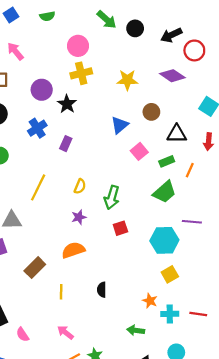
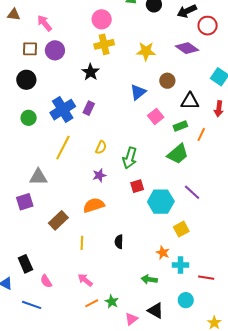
purple circle: (42, 90) -> (55, 50), moved
blue cross: (37, 128) -> (63, 110), moved, size x1.4
purple line: (192, 222) -> (192, 192), moved, turned 36
cyan hexagon: (164, 240) -> (161, 202), moved
red line: (198, 314) -> (206, 278), moved

